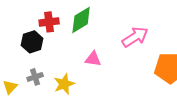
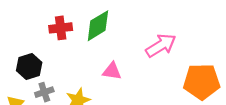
black hexagon: (32, 42) -> (29, 66), moved

